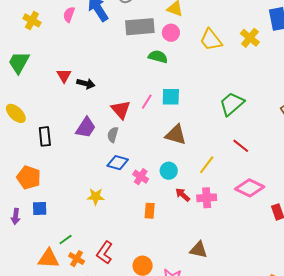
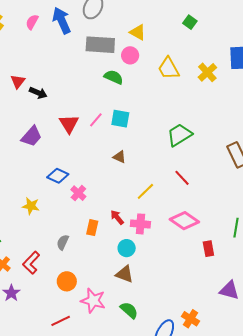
gray semicircle: (113, 135) -> (63, 242), moved
brown triangle: (176, 135) -> (119, 157), size x0.6
cyan circle: (169, 171) -> (127, 248), moved
orange rectangle: (150, 211) -> (92, 228), moved

